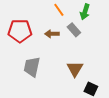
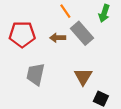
green arrow: (85, 12) -> (104, 13), moved
gray rectangle: (74, 30) -> (82, 33), size x1.5

